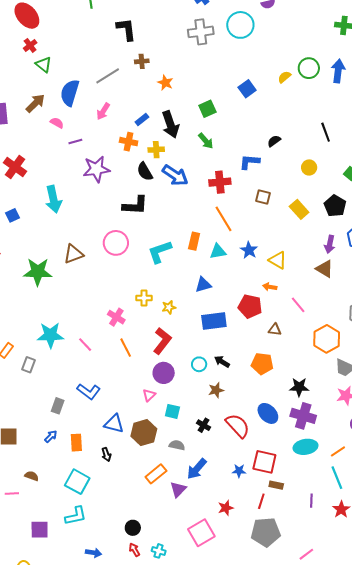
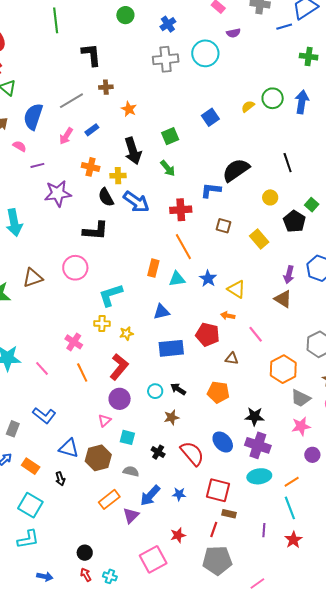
blue rectangle: (142, 120) -> (92, 130), moved
black semicircle: (274, 141) -> (236, 170), size x2.0
black pentagon: (335, 206) -> (294, 221), moved
cyan L-shape: (160, 252) -> (111, 295), moved
orange rectangle: (76, 443) -> (31, 466), turned -54
blue star: (239, 471) -> (179, 494), moved

